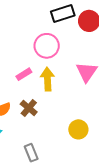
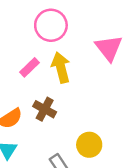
yellow circle: (78, 129) -> (89, 145), moved

